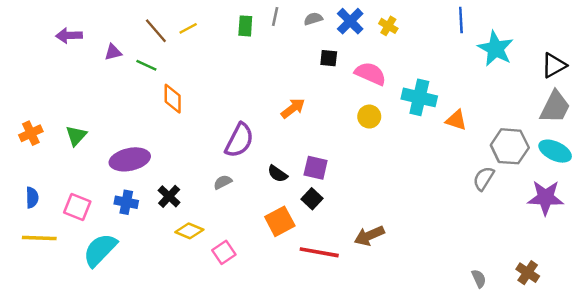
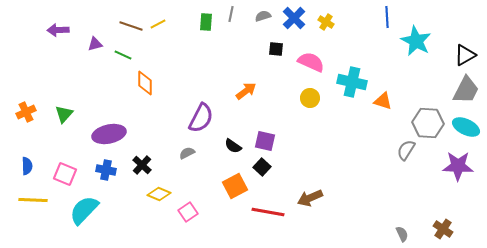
brown line: (156, 31) -> (131, 26), turned -30

